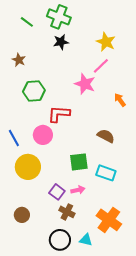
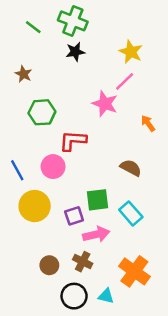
cyan rectangle: (106, 173) -> (131, 213), turned 30
pink arrow: (78, 190) -> (96, 234), size x1.5
purple square: (57, 192) -> (74, 216), moved, turned 35
brown circle: (22, 215) -> (49, 265), moved

